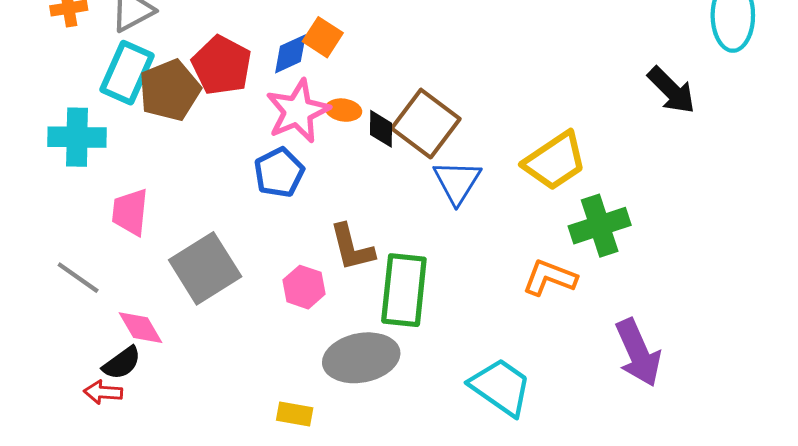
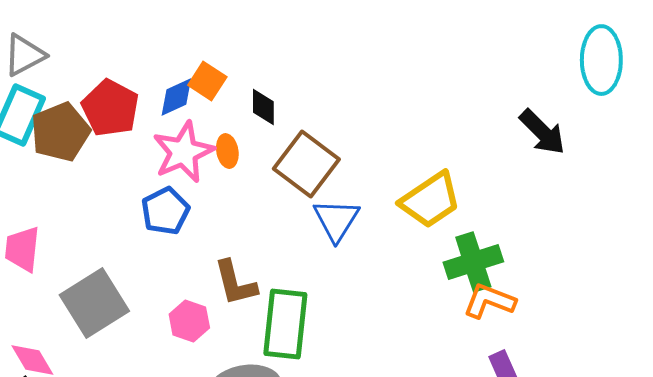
orange ellipse: (344, 110) -> (227, 151), turned 72
black diamond: (381, 129) -> (263, 107), moved
orange L-shape: (550, 278) -> (489, 301), moved

